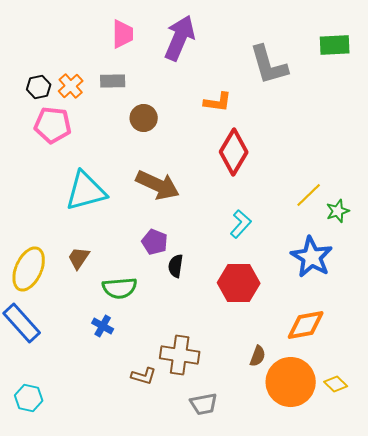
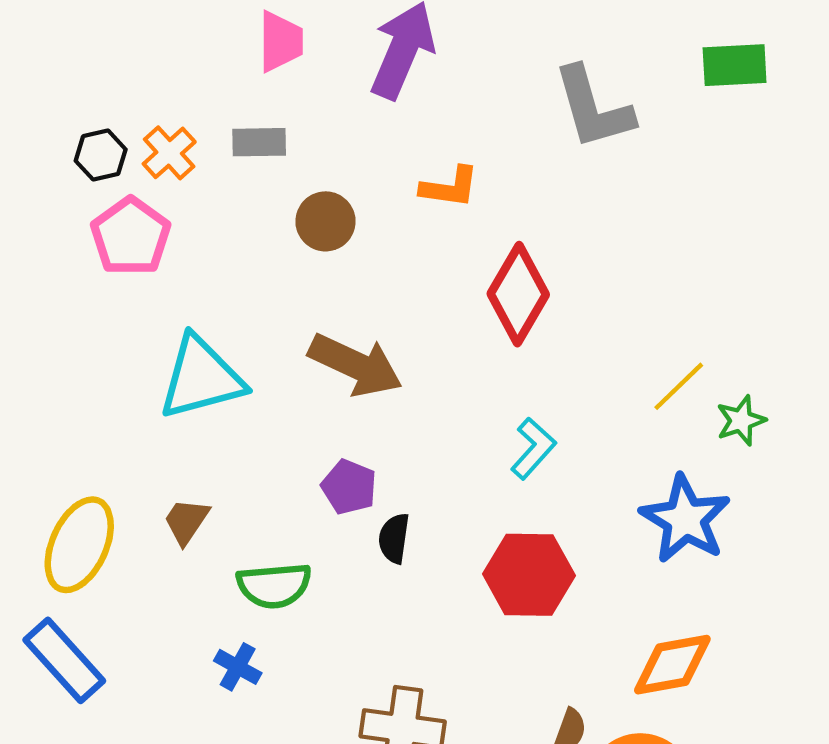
orange L-shape: (218, 102) -> (450, 187), moved
pink pentagon: (53, 125) -> (131, 236), turned 30

